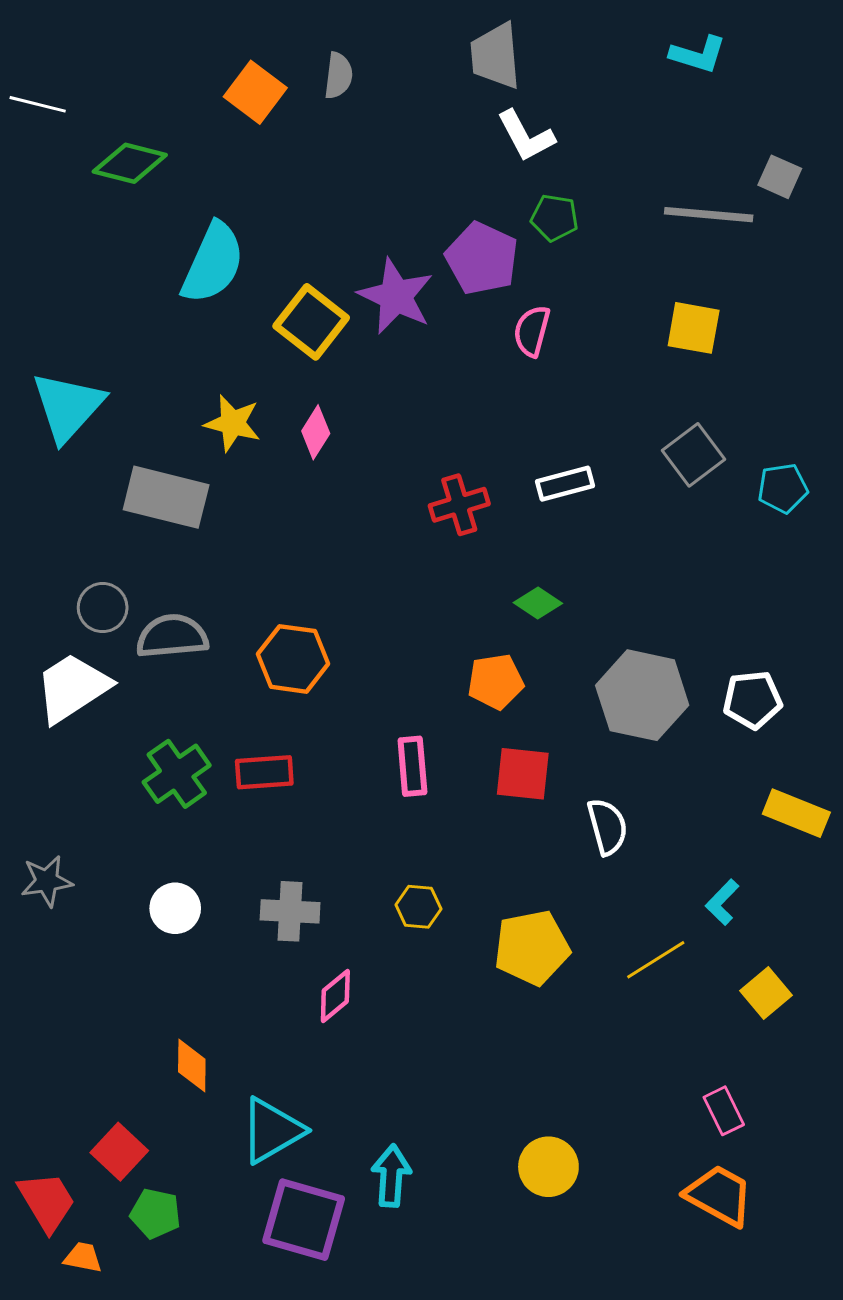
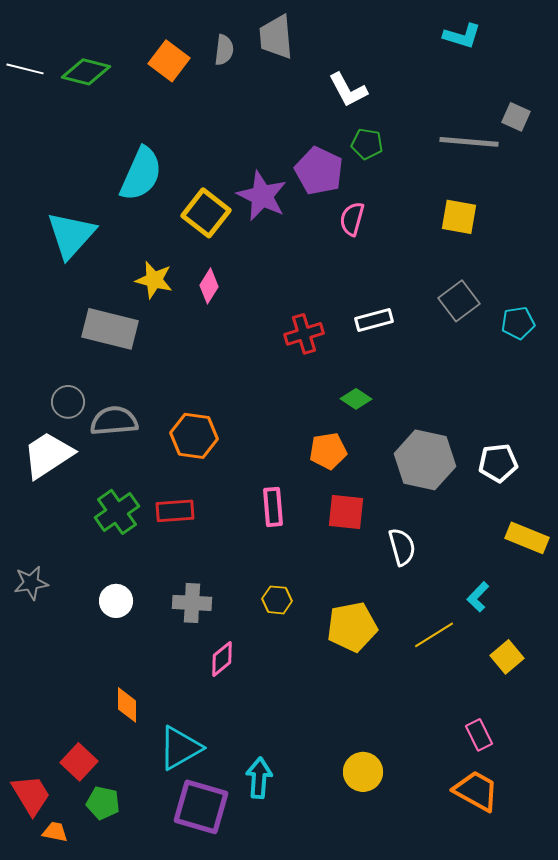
gray trapezoid: (496, 56) -> (276, 37), moved
green diamond: (130, 163) -> (86, 72), moved
cyan triangle: (68, 407) -> (71, 235), moved

